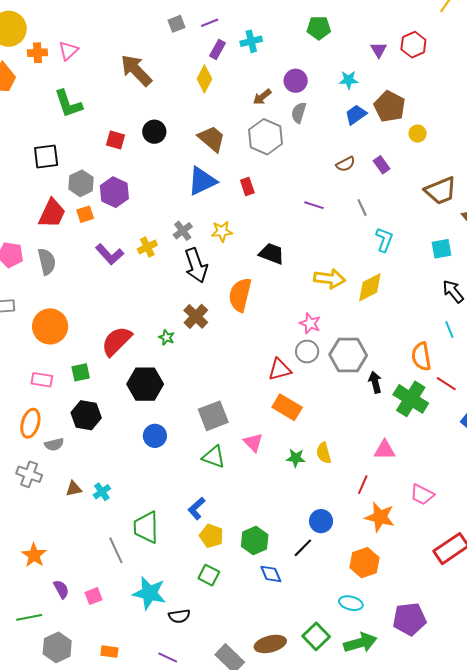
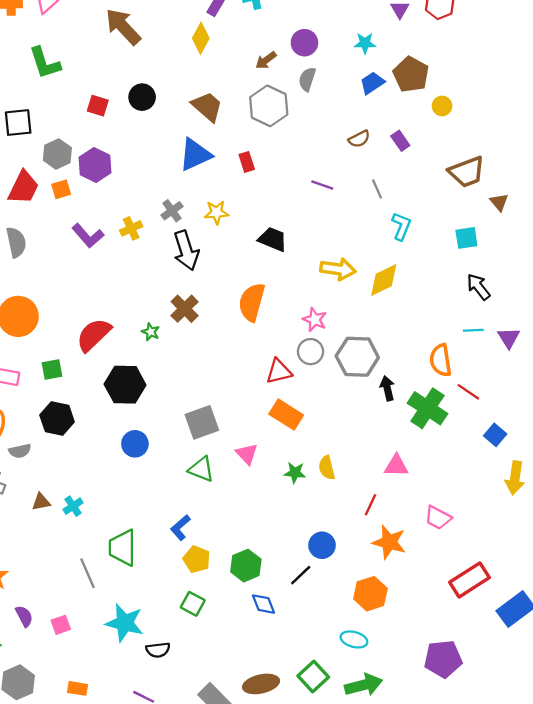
orange semicircle: (240, 295) -> (252, 302), moved
cyan line: (449, 330) -> (473, 330), turned -72
purple pentagon: (409, 619) -> (443, 659), moved

